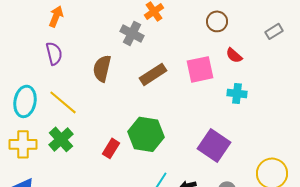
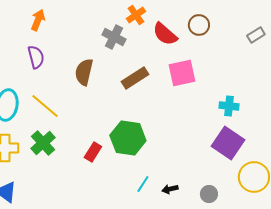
red semicircle: (234, 55) -> (165, 34), moved, size x1.5
cyan cross: (237, 93) -> (229, 106), moved
purple square: (214, 145) -> (228, 143), moved

